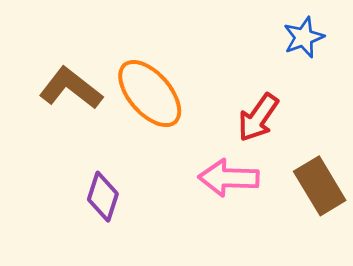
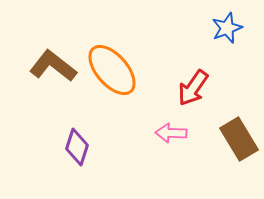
pink arrow: (229, 178) -> (171, 133), size x0.7

